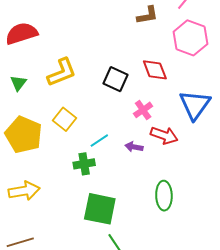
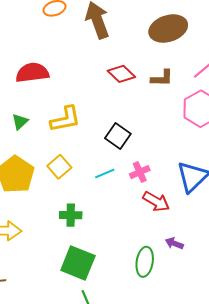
red diamond: (155, 70) -> (121, 74), moved, turned -36
cyan line: (99, 141) -> (105, 174), moved
purple arrow: (134, 147) -> (174, 243), moved

